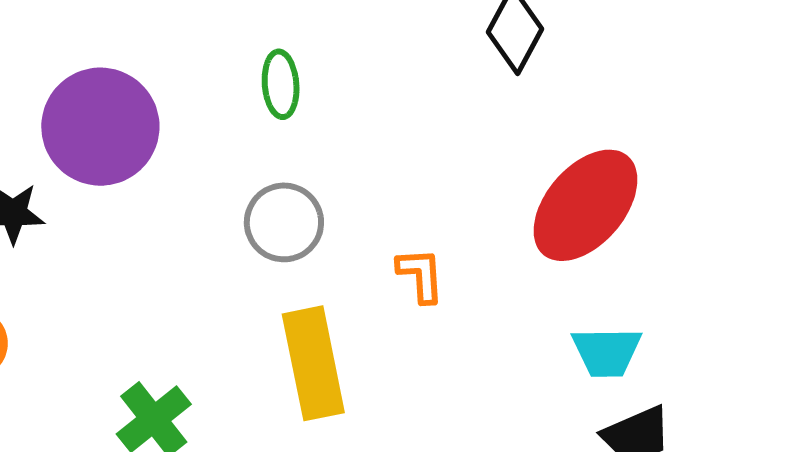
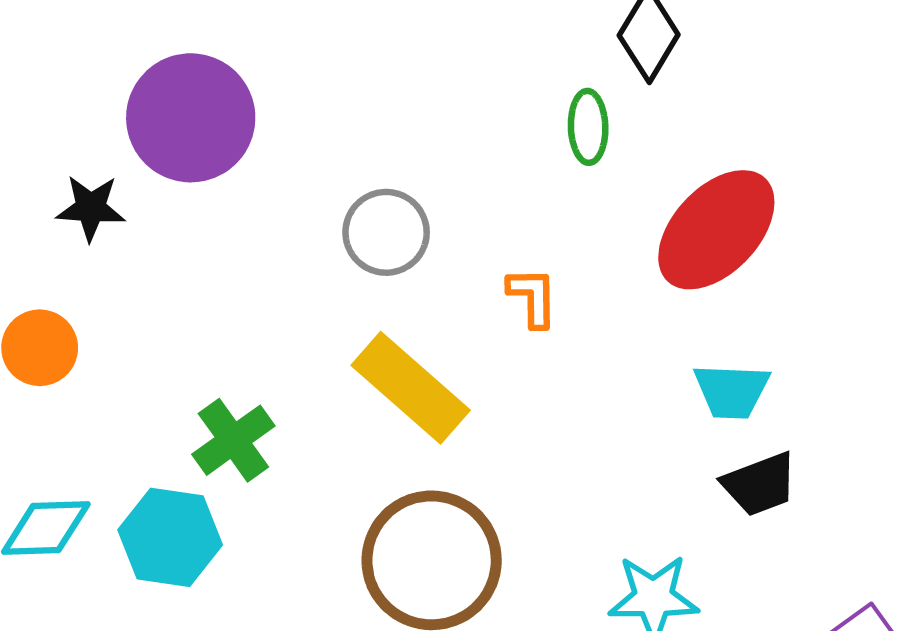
green ellipse: (281, 84) -> (588, 127), moved
yellow rectangle: (313, 363) -> (411, 388), turned -40

